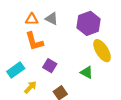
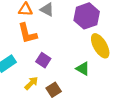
yellow arrow: (30, 87) -> (31, 83), moved

